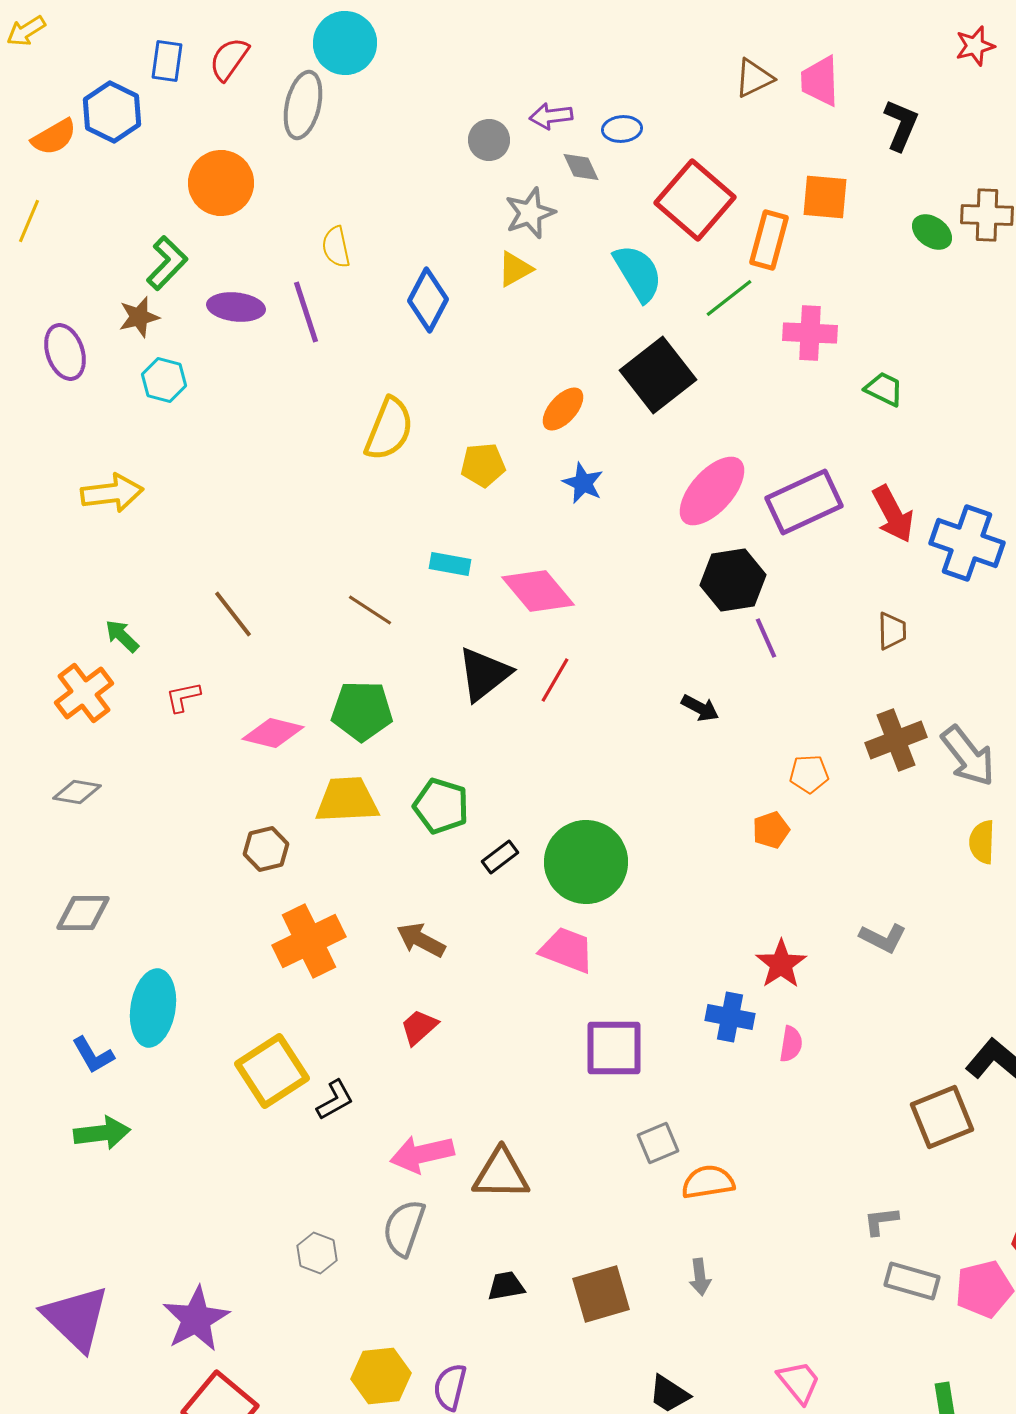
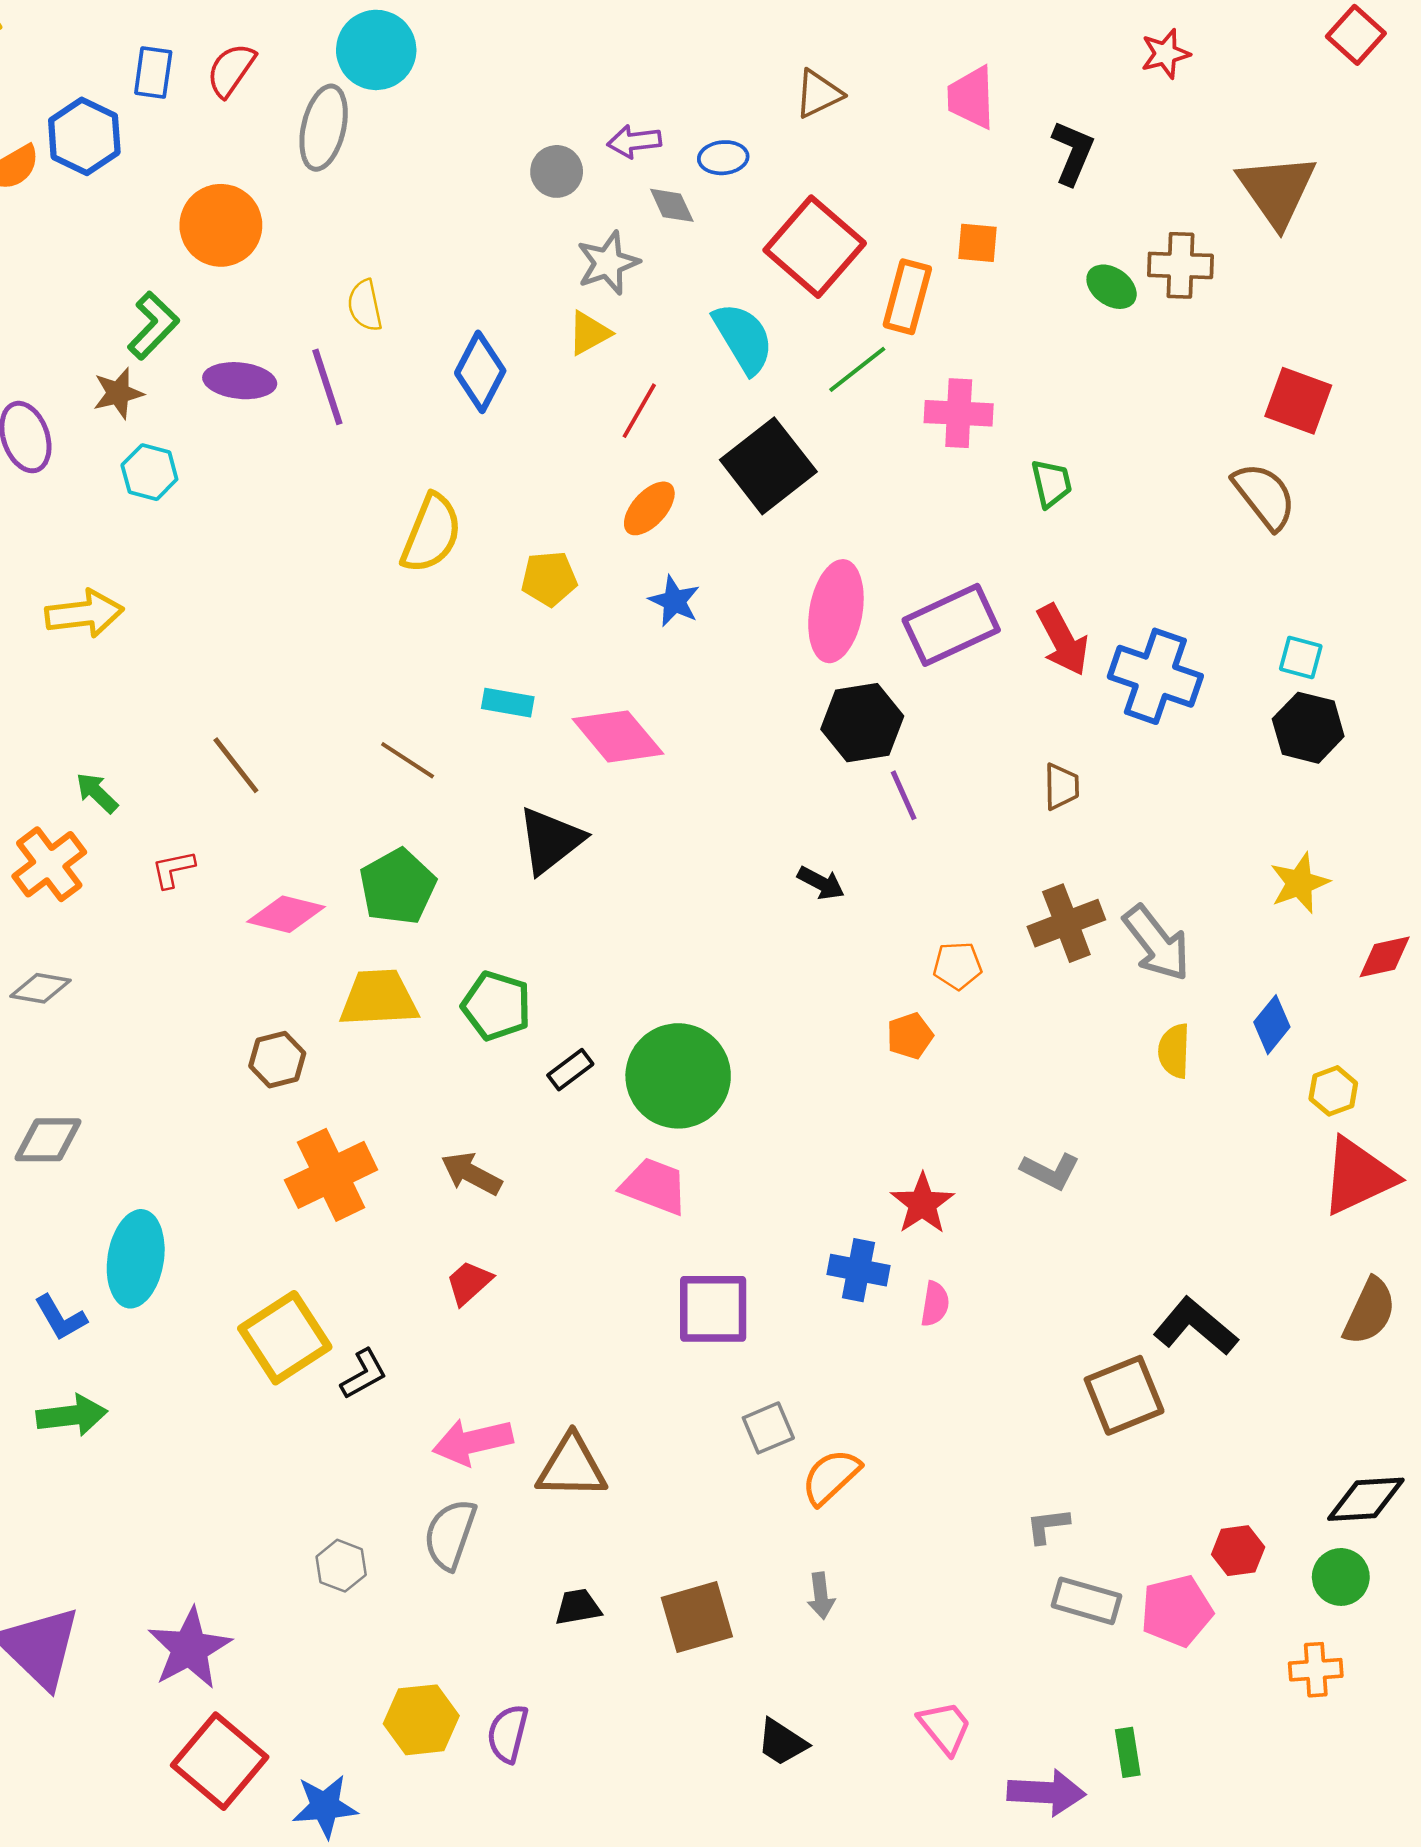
brown triangle: (754, 78) -> (818, 94), moved
orange square: (825, 197) -> (978, 243), size x0.7
green trapezoid: (884, 389) -> (1051, 483), turned 51
pink ellipse: (712, 491) -> (836, 611), turned -32
red line: (555, 680) -> (639, 411), moved
green pentagon: (362, 711) -> (398, 887), turned -30
orange semicircle: (708, 1182) -> (831, 1477), turned -34

